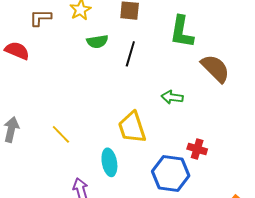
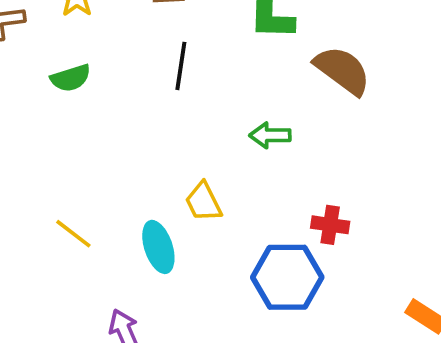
green semicircle: (97, 42) -> (71, 78), moved
yellow trapezoid: (132, 127) -> (203, 202), size x0.7
cyan ellipse: (109, 162) -> (158, 247), moved

